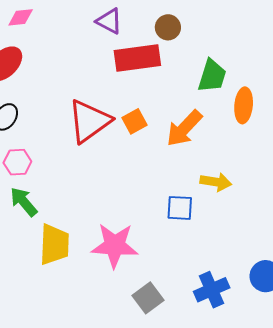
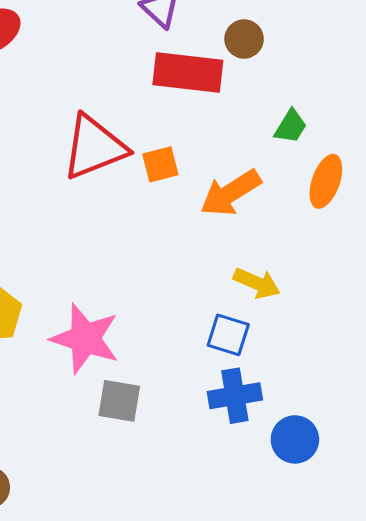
green trapezoid: (212, 76) -> (291, 126), size x0.7
blue square: (180, 208) -> (228, 335), moved
blue cross: (212, 290) -> (235, 396), moved
gray square: (148, 298) -> (119, 401), moved, turned 32

